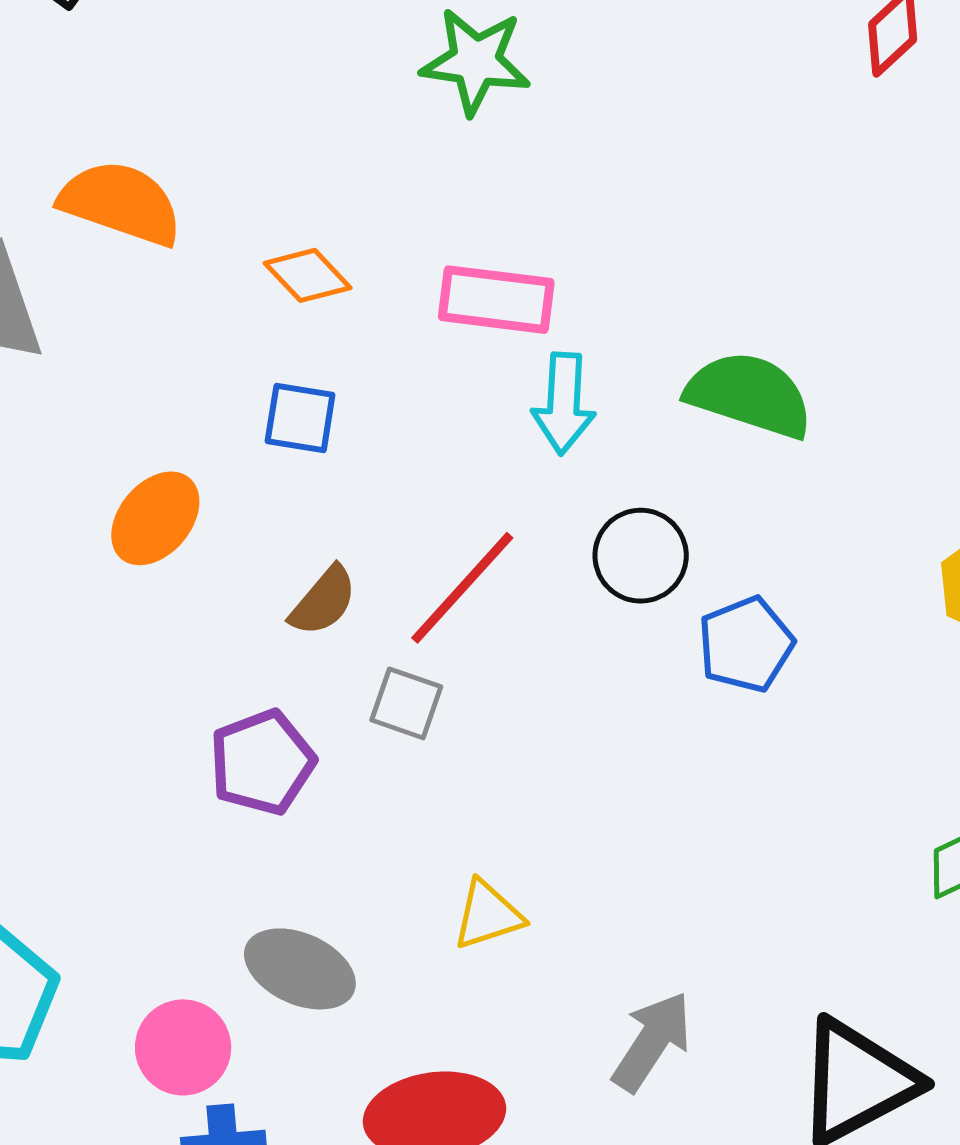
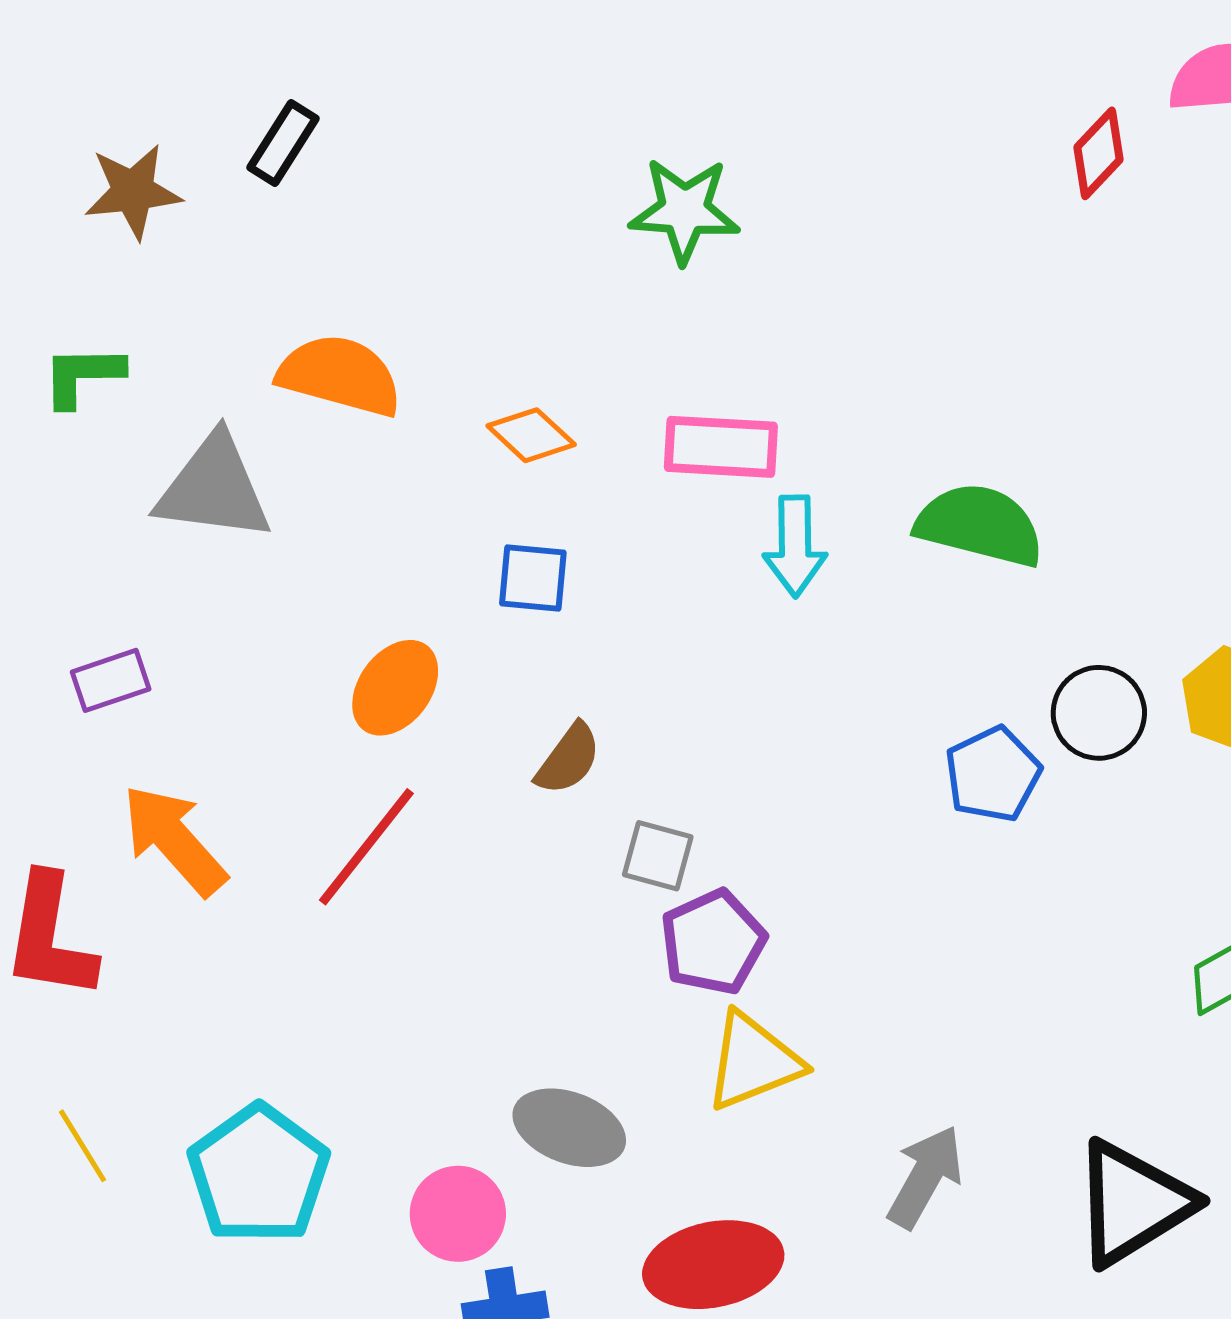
black circle: (641, 556) -> (1099, 713), moved
red line: (462, 588) -> (366, 847), moved
purple pentagon: (262, 762) -> (713, 942), moved
yellow triangle: (488, 915) -> (753, 1061), size x1.4

